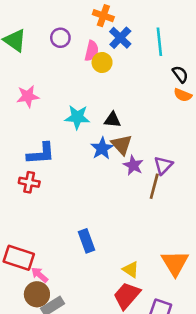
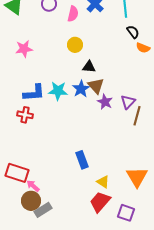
yellow circle: (102, 63) -> (75, 45), moved
black semicircle: (180, 74) -> (133, 32), moved
cyan star: (77, 117) -> (58, 91), moved
brown line: (154, 186) -> (137, 116), moved
blue rectangle: (86, 241) -> (82, 160), moved

